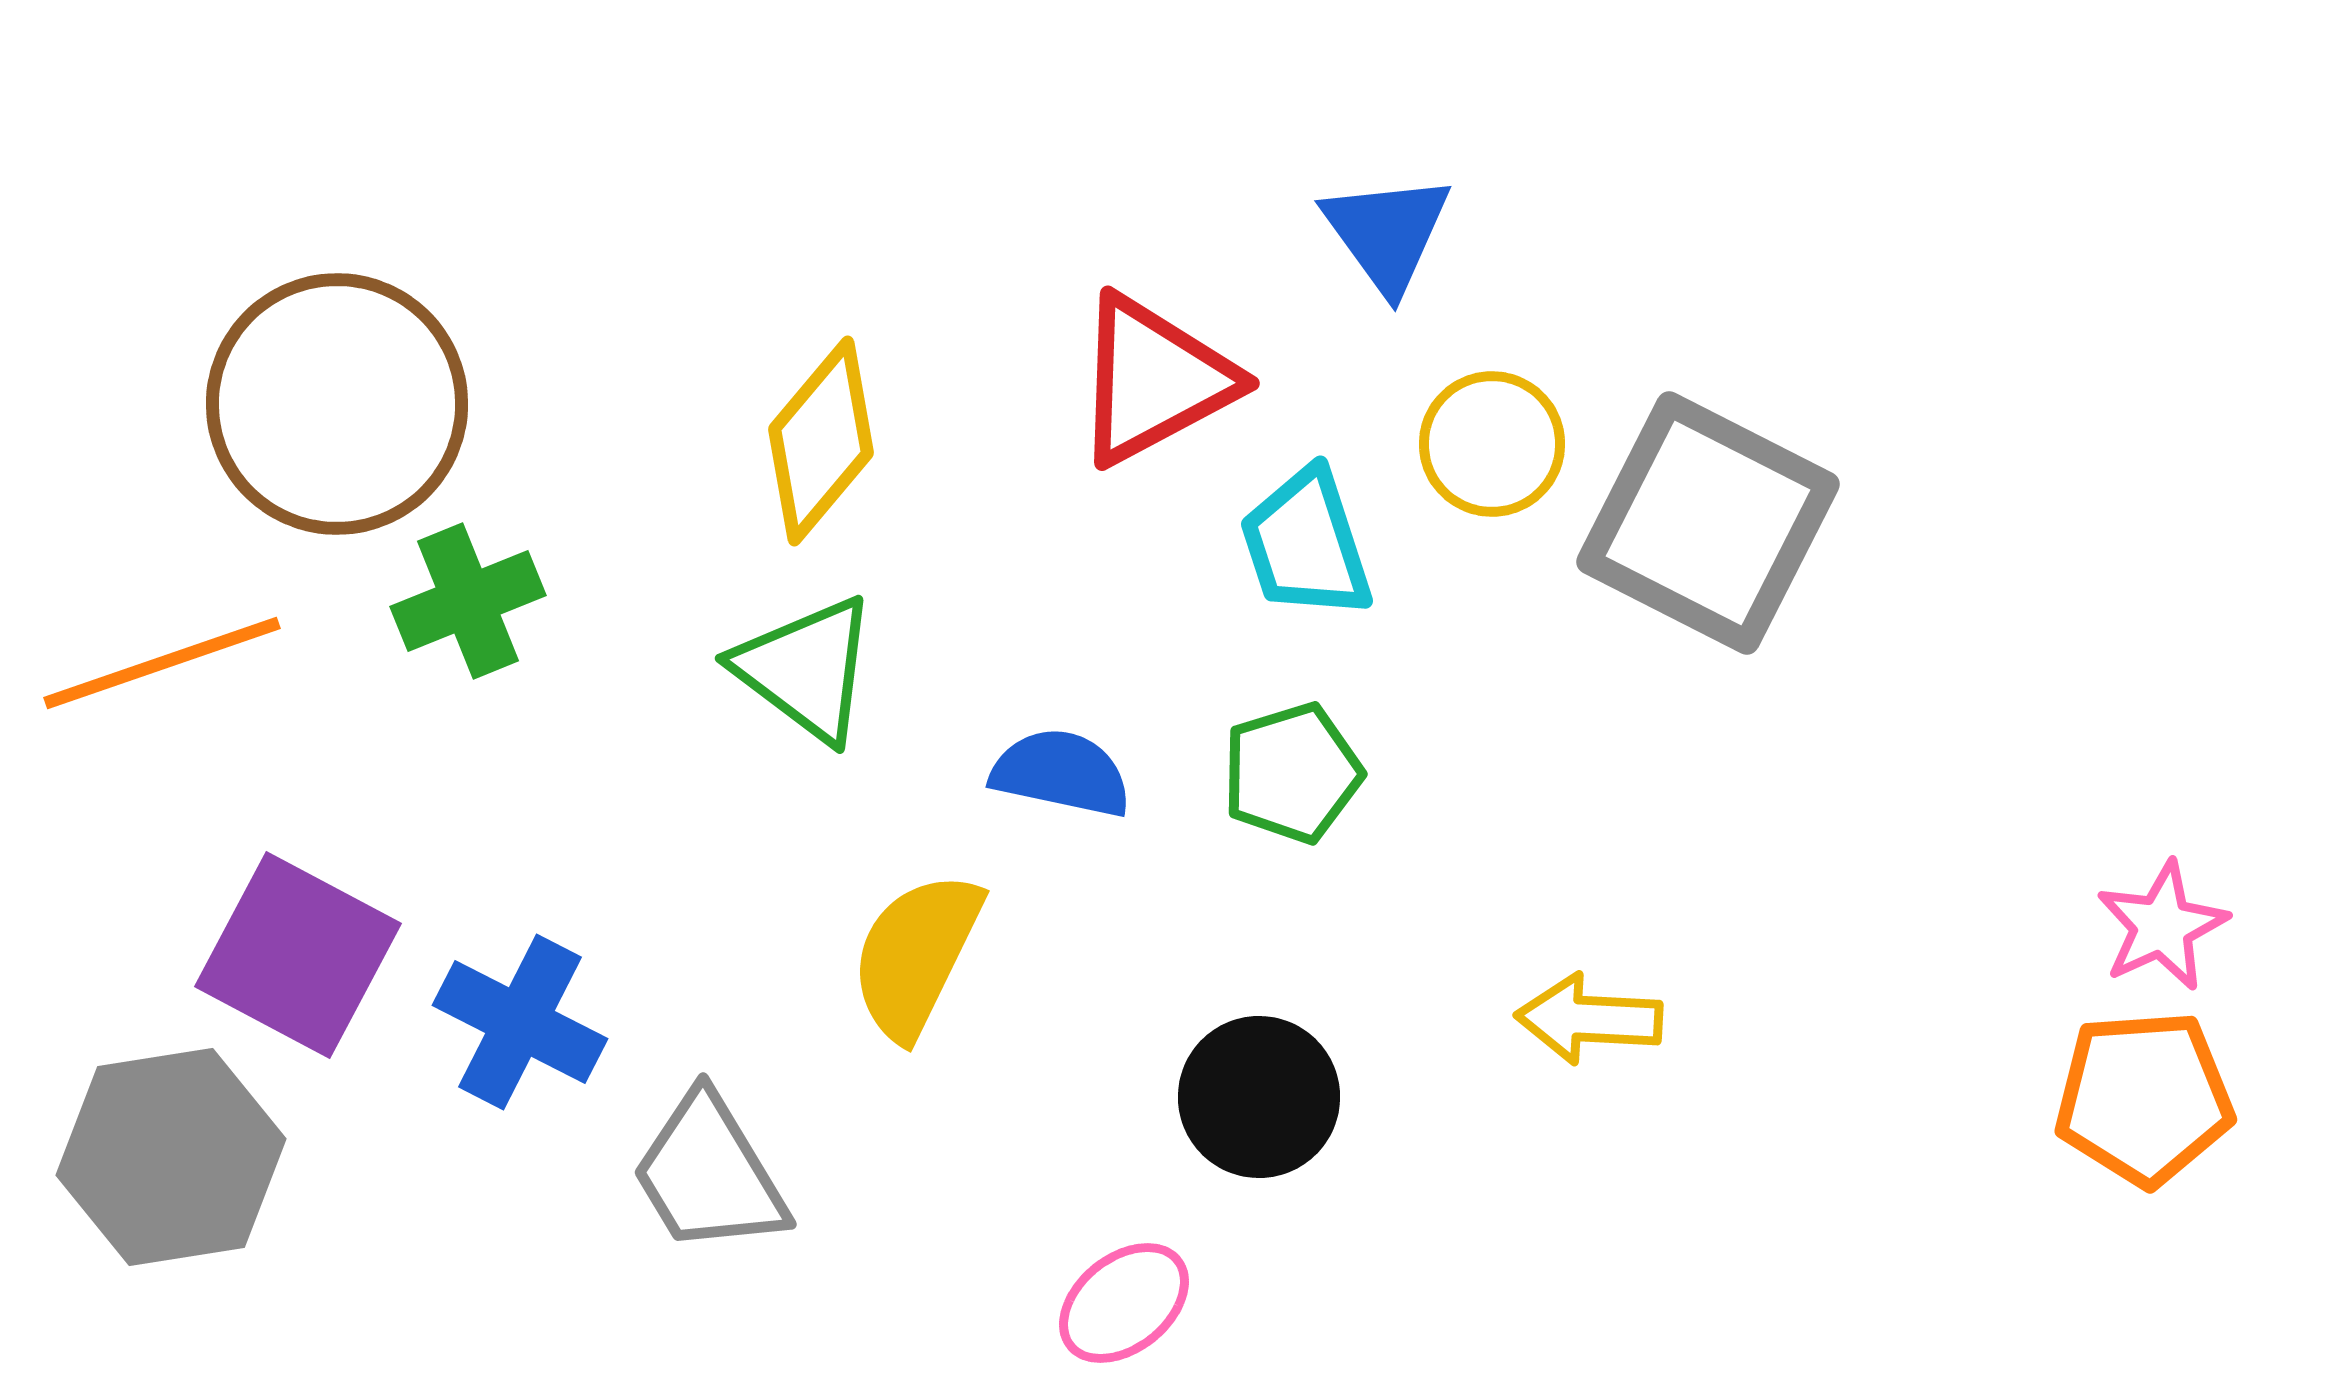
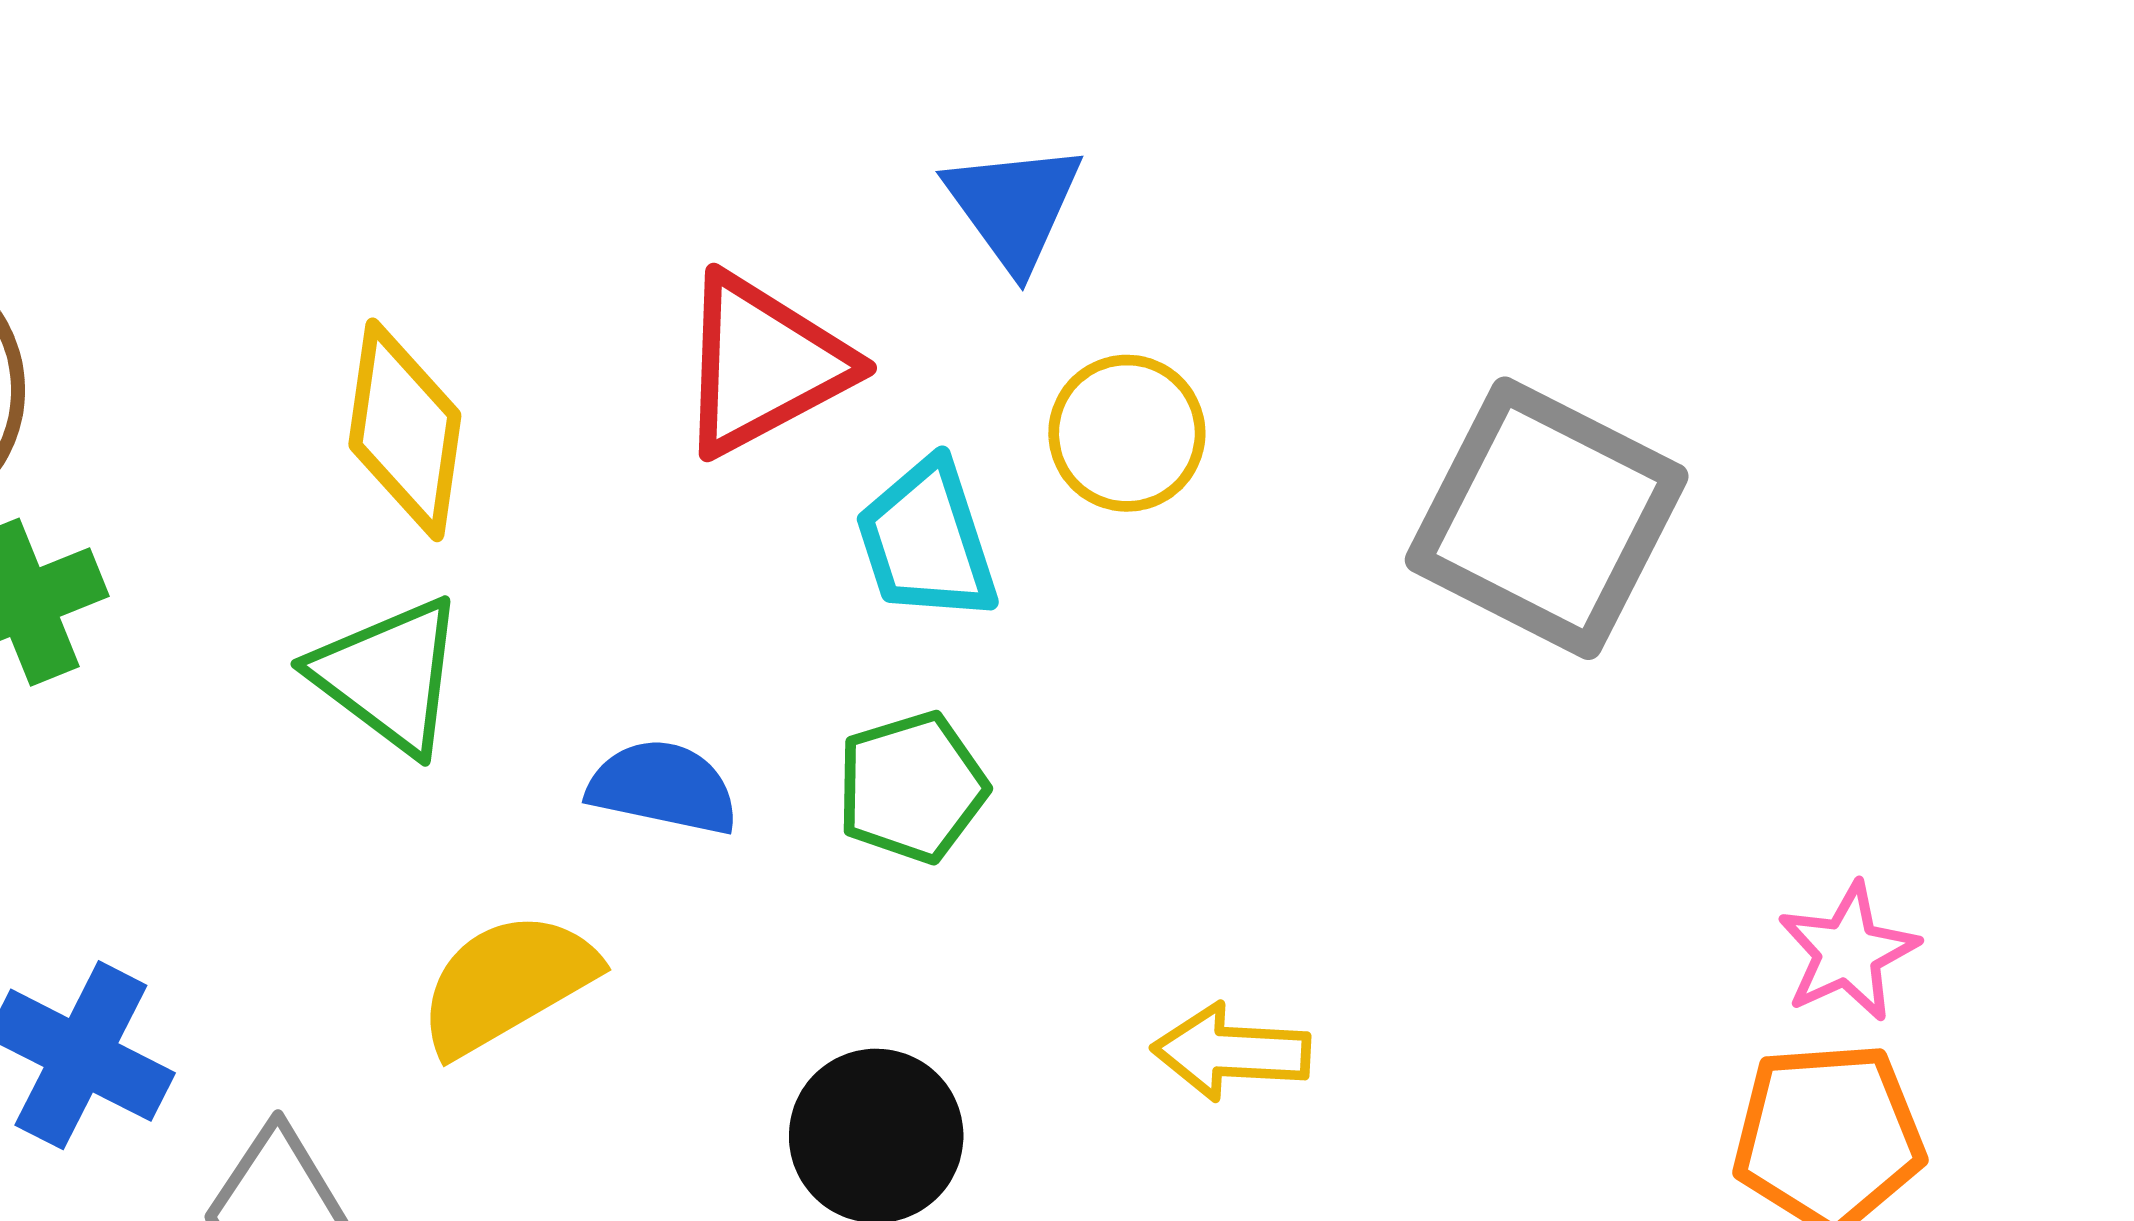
yellow diamond: (821, 441) -> (405, 430), turned -32
gray square: (1708, 523) -> (1547, 518), moved
yellow semicircle: (916, 955) -> (507, 983), turned 34

